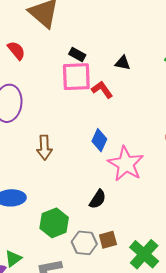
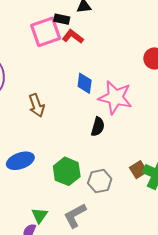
black rectangle: (77, 55) -> (62, 19), moved
black semicircle: (98, 199) -> (98, 127), moved
brown square: (108, 240) -> (138, 170), moved

